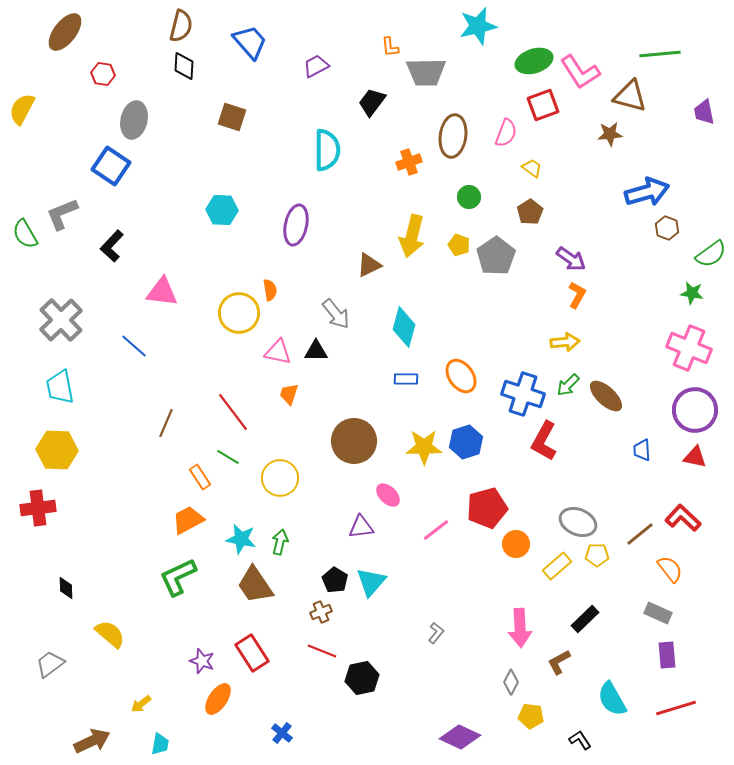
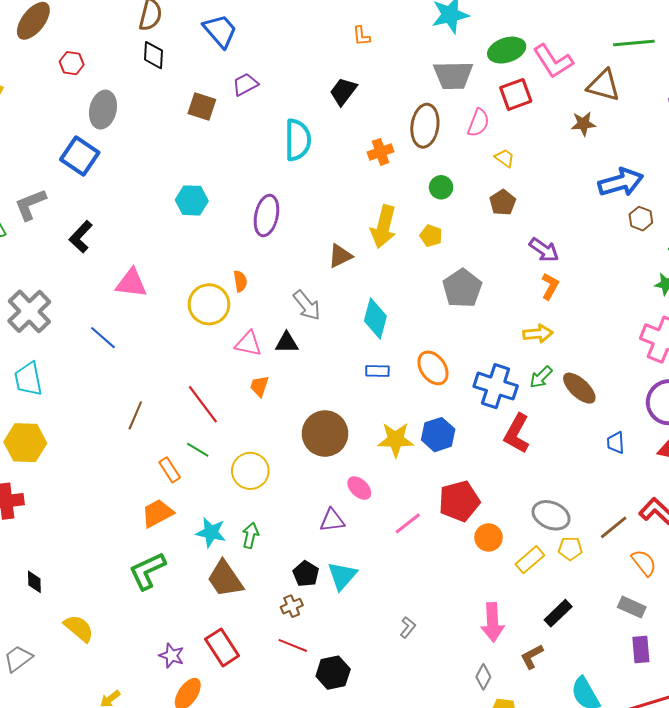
purple trapezoid: (316, 66) -> (245, 84), moved
gray trapezoid: (426, 72) -> (453, 75), moved
gray pentagon: (496, 256) -> (462, 288), moved

